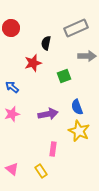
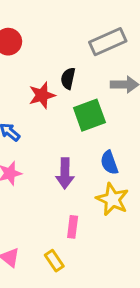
black semicircle: (46, 43) -> (68, 78), moved
green square: (64, 76) -> (89, 115), size x1.5
purple arrow: (48, 114) -> (65, 173), turned 102

